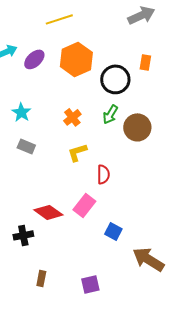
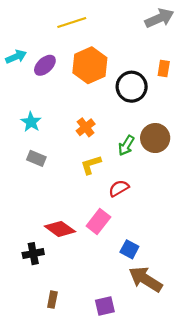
green arrow: (110, 114) -> (126, 146), moved
red semicircle: (103, 174) -> (119, 188), turned -120
brown arrow: (148, 259) -> (146, 279), moved

